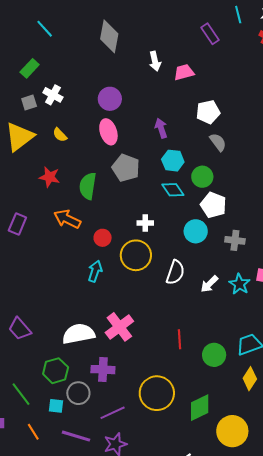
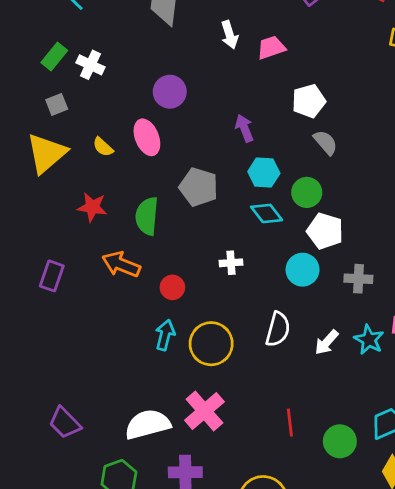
white cross: (53, 95) -> (90, 65), moved
pink ellipse: (108, 132) -> (147, 137), moved
yellow circle: (136, 255) -> (211, 344), moved

